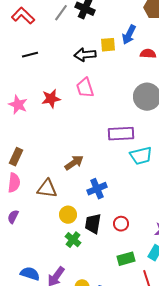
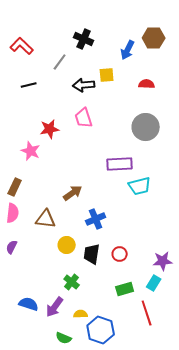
gray line: (61, 13) -> (60, 62), moved
blue arrow: (129, 35) -> (128, 50), moved
pink star: (18, 105) -> (31, 151), moved
green cross: (73, 240) -> (72, 282), moved

